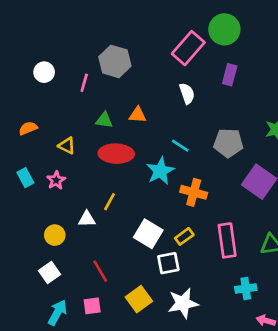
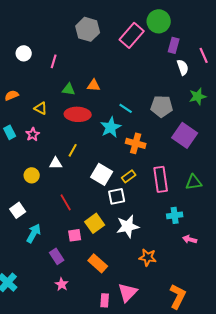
gray hexagon: (115, 61) -> (88, 29), moved
purple rectangle: (230, 75) -> (174, 45), moved
white semicircle: (187, 93) -> (183, 67), moved
white square: (49, 272) -> (18, 210), moved
pink square: (92, 306) -> (75, 235), moved

